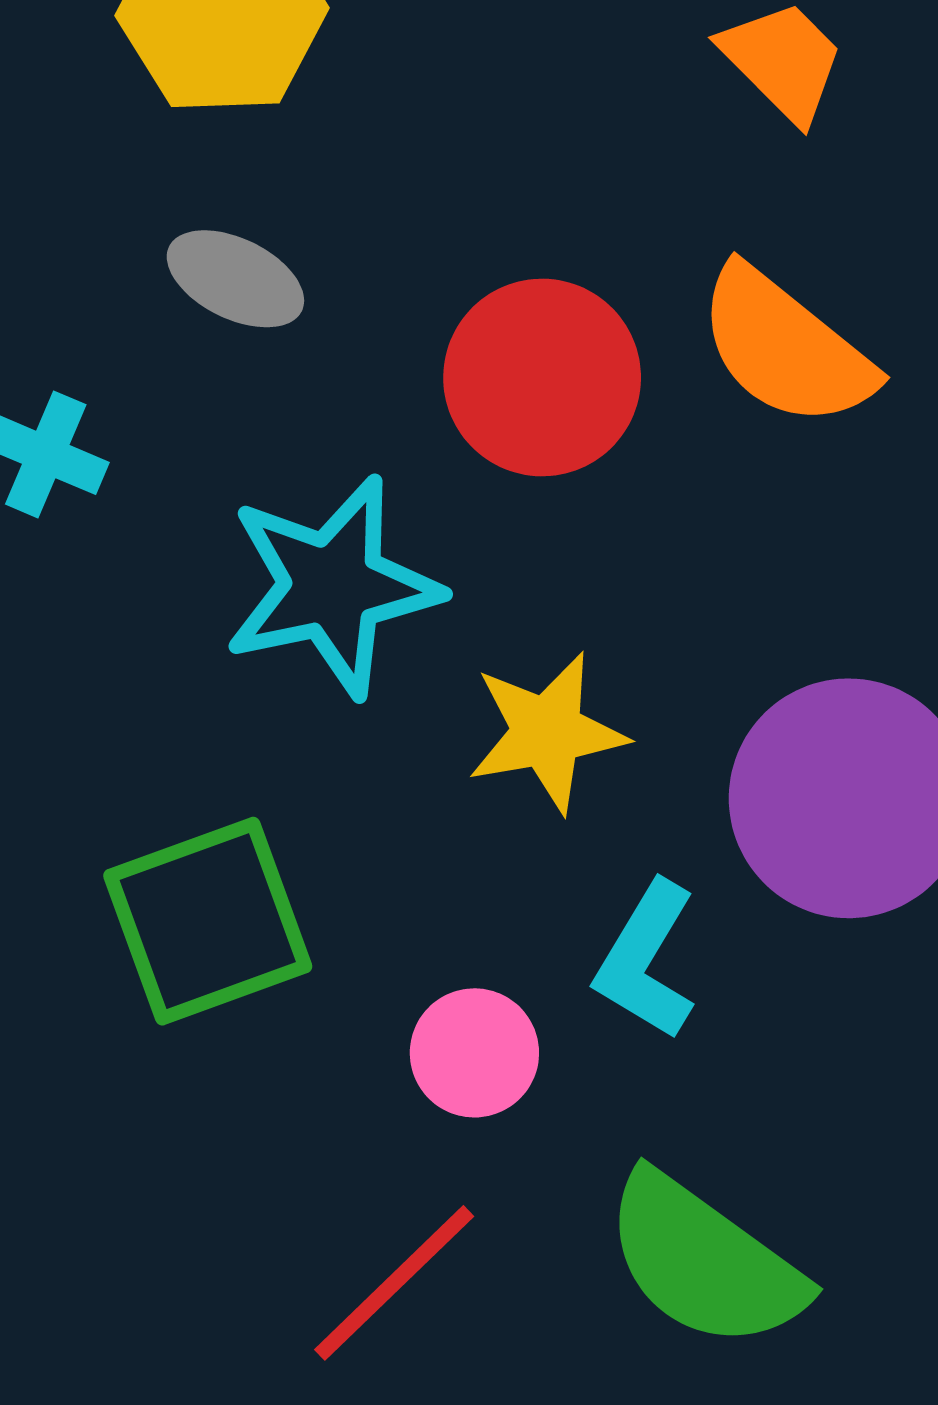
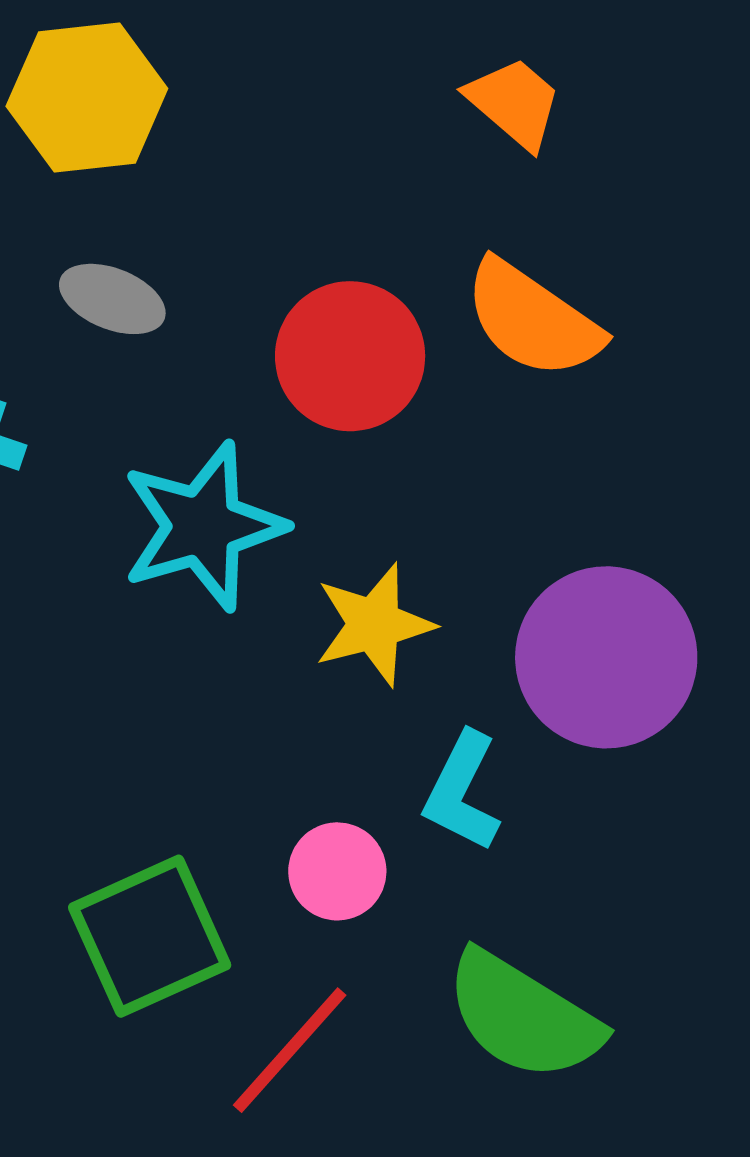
green square: (208, 921) -> (150, 936), moved

